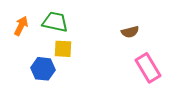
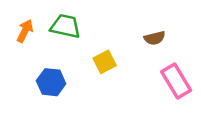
yellow square: (63, 49) -> (105, 62), moved, turned -30

